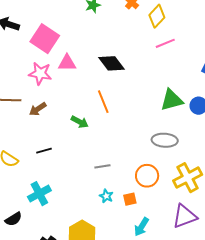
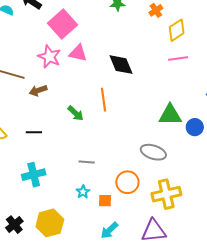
cyan cross: (39, 194) -> (34, 175), moved

